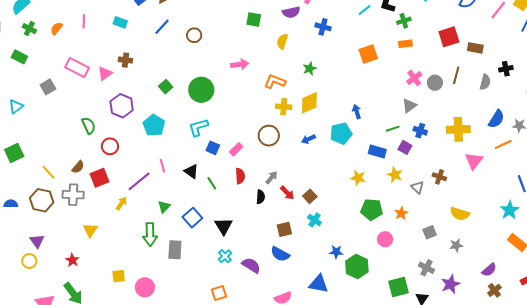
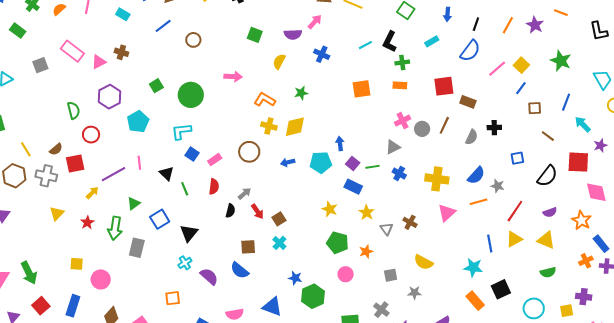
purple square: (405, 147) -> (353, 163), moved
cyan star: (510, 210) -> (473, 267), turned 30
red star: (72, 260) -> (87, 222), moved

